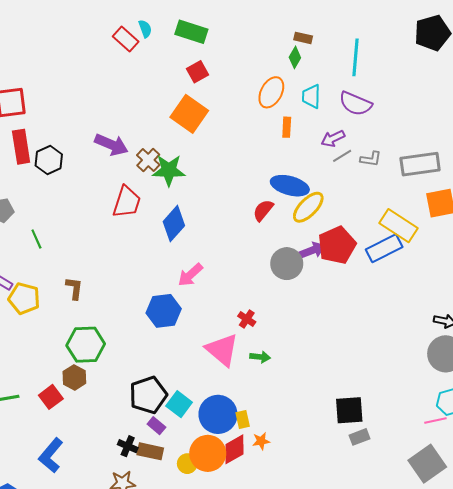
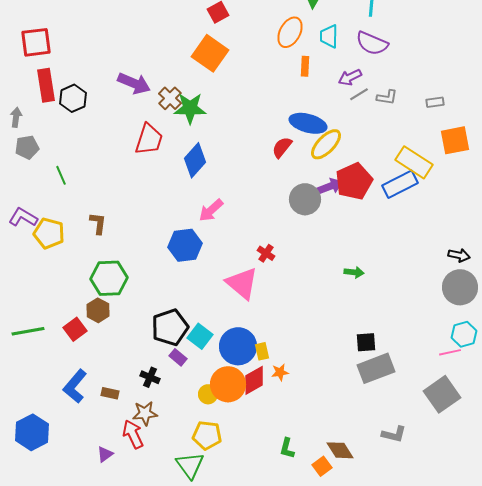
gray rectangle: (420, 164) -> (435, 102), size x0.5
green arrow: (260, 357) -> (354, 272), moved
black square: (349, 410) -> (366, 342), size x0.7
gray rectangle: (360, 437) -> (376, 368), size x1.8
brown rectangle: (150, 451) -> (110, 393), moved, size x0.7

